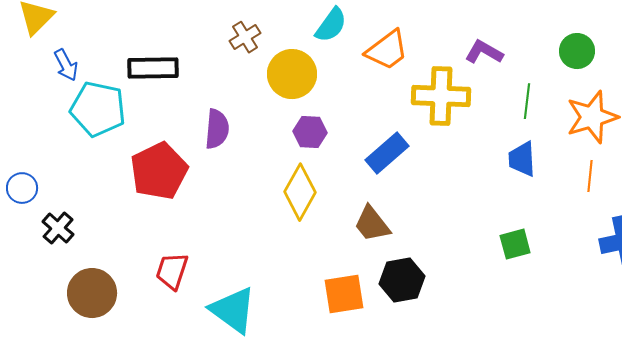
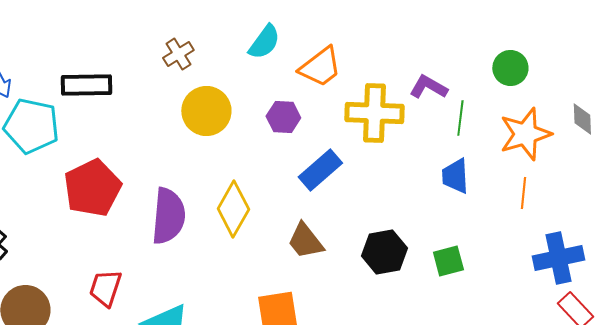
purple L-shape: (484, 52) -> (428, 87), moved
yellow circle: (292, 74) -> (206, 111), moved
purple semicircle: (217, 129) -> (168, 216), moved, size x1.4
purple hexagon: (310, 132) -> (283, 117), moved
black hexagon: (402, 280) -> (384, 252), moved

